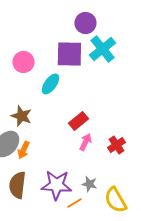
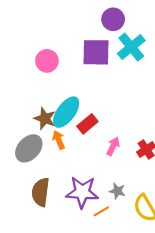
cyan ellipse: (50, 84) -> (66, 112), moved, size x1.4
red rectangle: (78, 121) -> (87, 124), moved
orange arrow: (23, 150) -> (59, 140), moved, turned 132

